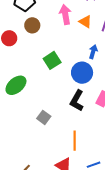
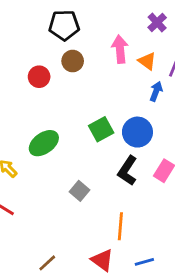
blue arrow: (93, 52) -> (156, 91), moved
green square: (52, 60) -> (101, 129), moved

